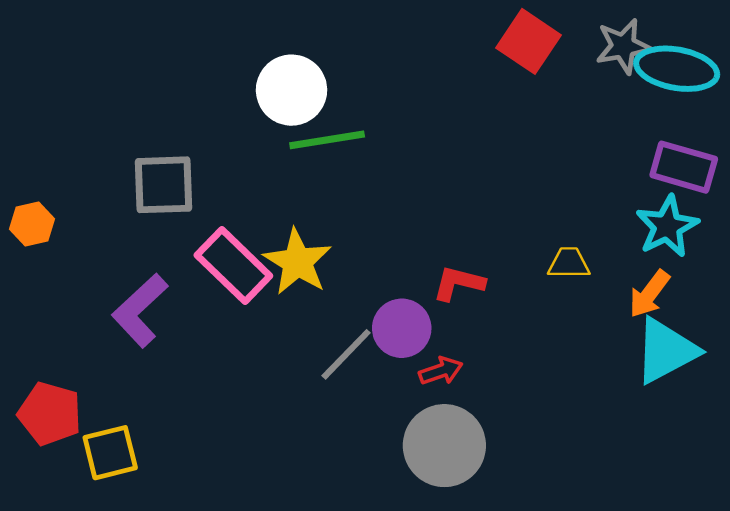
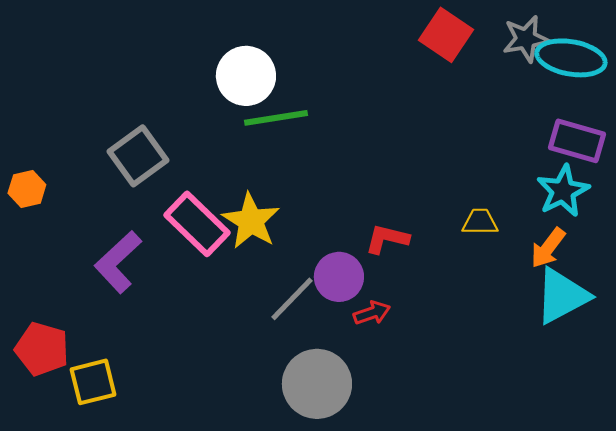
gray square: (164, 185) -> (138, 156), turned -34
gray circle: (444, 446) -> (317, 384), moved

